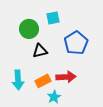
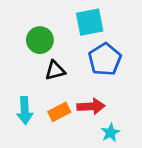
cyan square: (53, 18) -> (90, 22), moved, size x1.5
cyan star: (54, 97) -> (110, 133), moved

